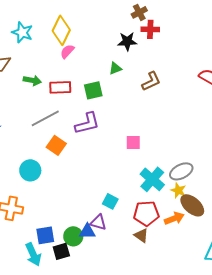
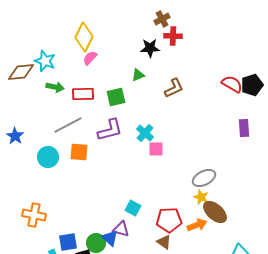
cyan star: (22, 32) -> (45, 61), moved
orange square: (56, 145) -> (79, 152), turned -30
cyan circle: (30, 170) -> (48, 157), moved
cyan cross: (152, 179) -> (145, 133), moved, size x0.7
blue triangle: (87, 231) -> (110, 238), turned 42

